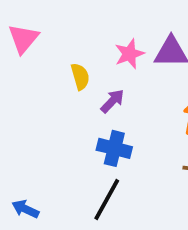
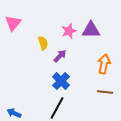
blue cross: (114, 148) -> (61, 81), turned 30

